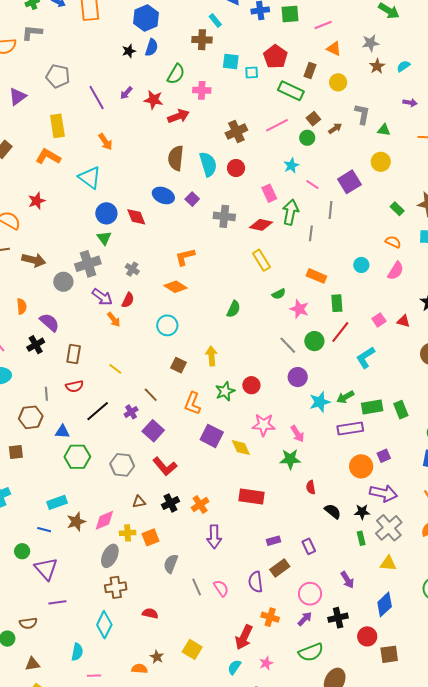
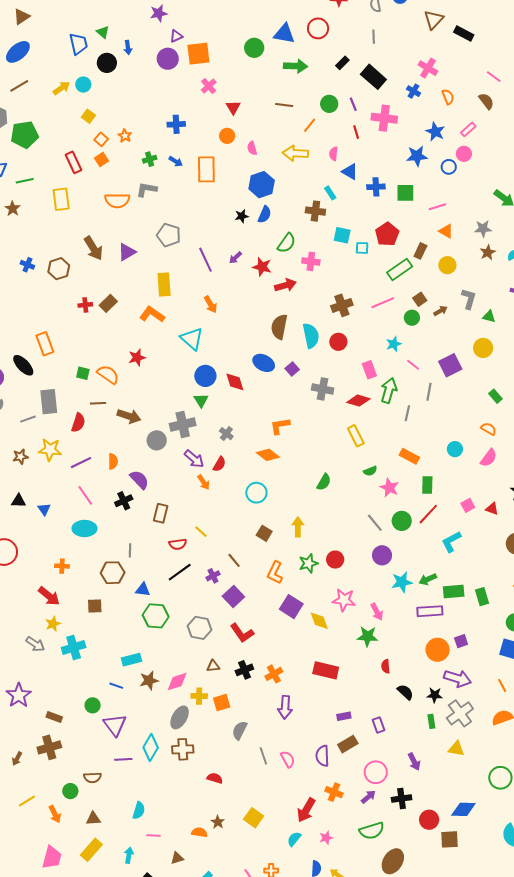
green rectangle: (291, 91) -> (400, 269), turned -65
red semicircle: (75, 386) -> (178, 544), moved
blue diamond: (385, 604) -> (463, 809), moved, turned 40
cyan diamond: (104, 625) -> (151, 747), moved

